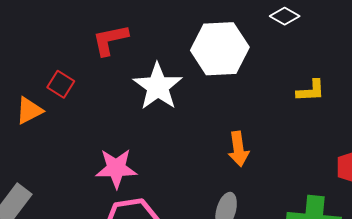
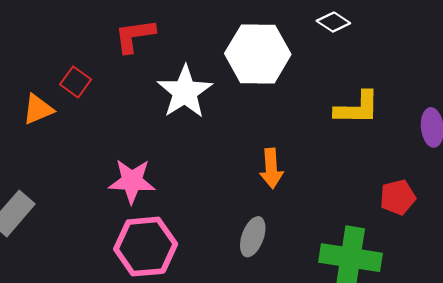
yellow L-shape: (311, 91) -> (357, 108), size x1.4

